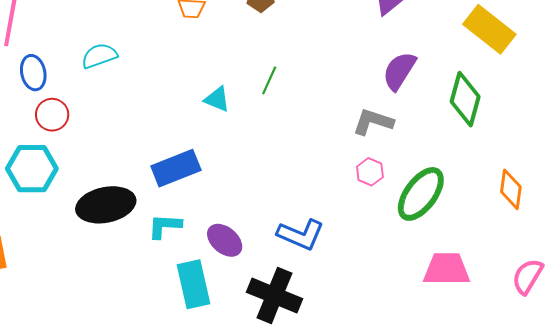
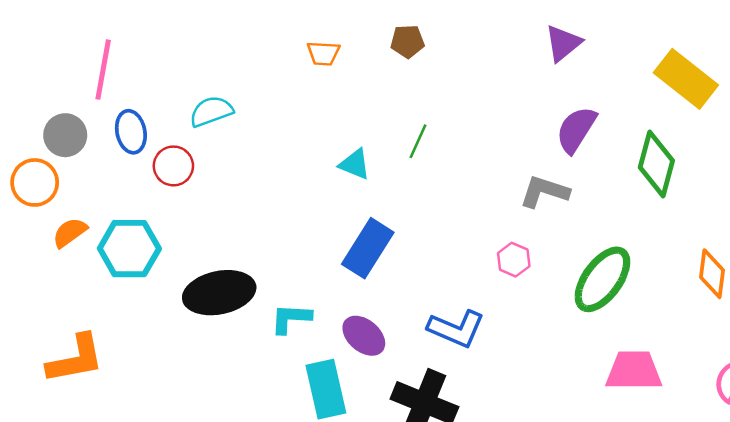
red circle: (52, 115) -> (173, 166), moved
blue rectangle: (176, 168) -> (368, 248), moved, turned -36
pink hexagon: (370, 172) -> (514, 260), moved

